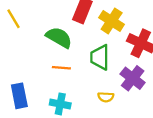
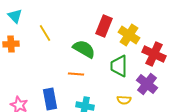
orange line: (61, 68) -> (76, 74), moved

